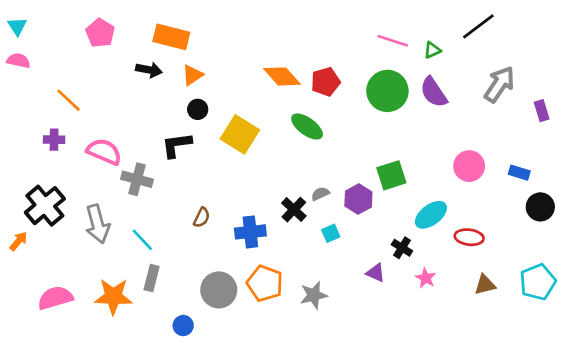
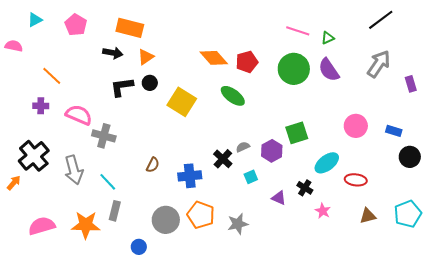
cyan triangle: (17, 26) -> (35, 20), moved, turned 35
black line: (478, 26) -> (381, 20), moved
black L-shape: (177, 145) -> (122, 87), moved
purple triangle: (376, 273) -> (279, 198), moved

